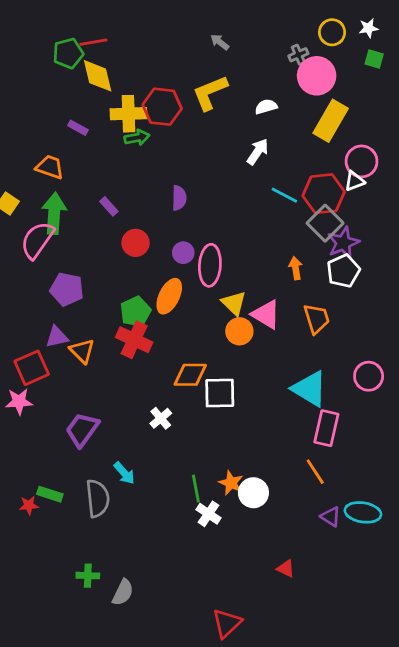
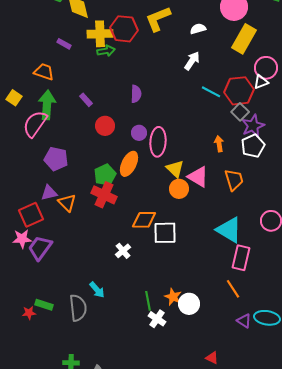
gray square: (325, 223) -> (240, 112), size x0.7
purple trapezoid: (82, 430) -> (40, 248), moved

